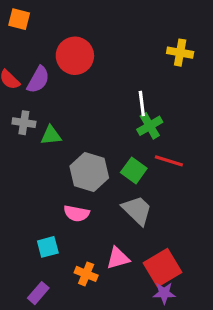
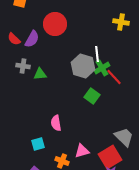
red line: (169, 161) -> (114, 77), moved, turned 30
gray hexagon: (89, 172) -> (83, 66), moved
gray trapezoid: (137, 210) -> (124, 137), moved
pink semicircle: (76, 213) -> (56, 123), turned 70

